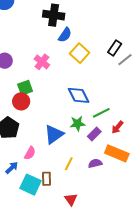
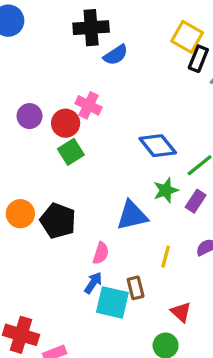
blue semicircle: (65, 35) -> (116, 55), turned 35
yellow square: (80, 53) -> (187, 37), moved
red circle: (21, 101) -> (66, 123), moved
blue triangle: (54, 134) -> (132, 215), turned 35
blue arrow: (12, 168) -> (93, 283), moved

